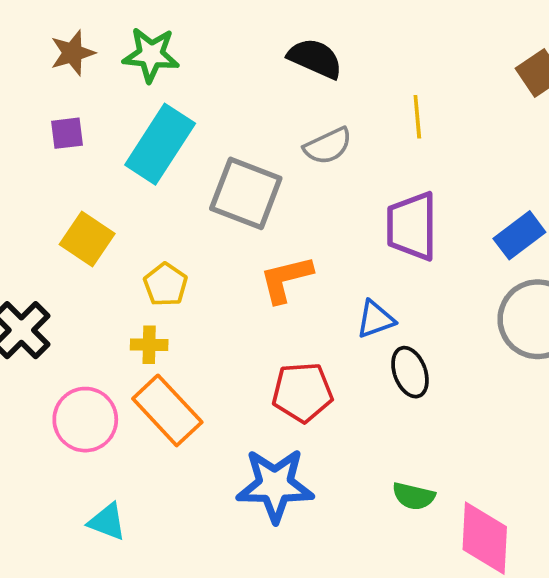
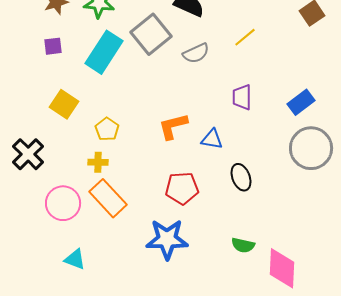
yellow line: (417, 117) -> (245, 37), turned 55
gray square: (246, 193) -> (151, 34), moved, turned 30
purple trapezoid: (412, 226) -> (242, 97), size x0.7
blue triangle: (375, 319) -> (212, 139), moved, turned 30

